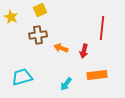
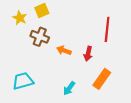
yellow star: (11, 17) -> (20, 18), moved
brown cross: (38, 35) -> (40, 37), turned 30
orange rectangle: (97, 75) -> (102, 79), turned -48

